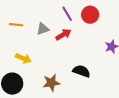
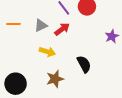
yellow arrow: (23, 58) -> (47, 52), moved
black semicircle: (81, 71) -> (84, 64), turned 48

